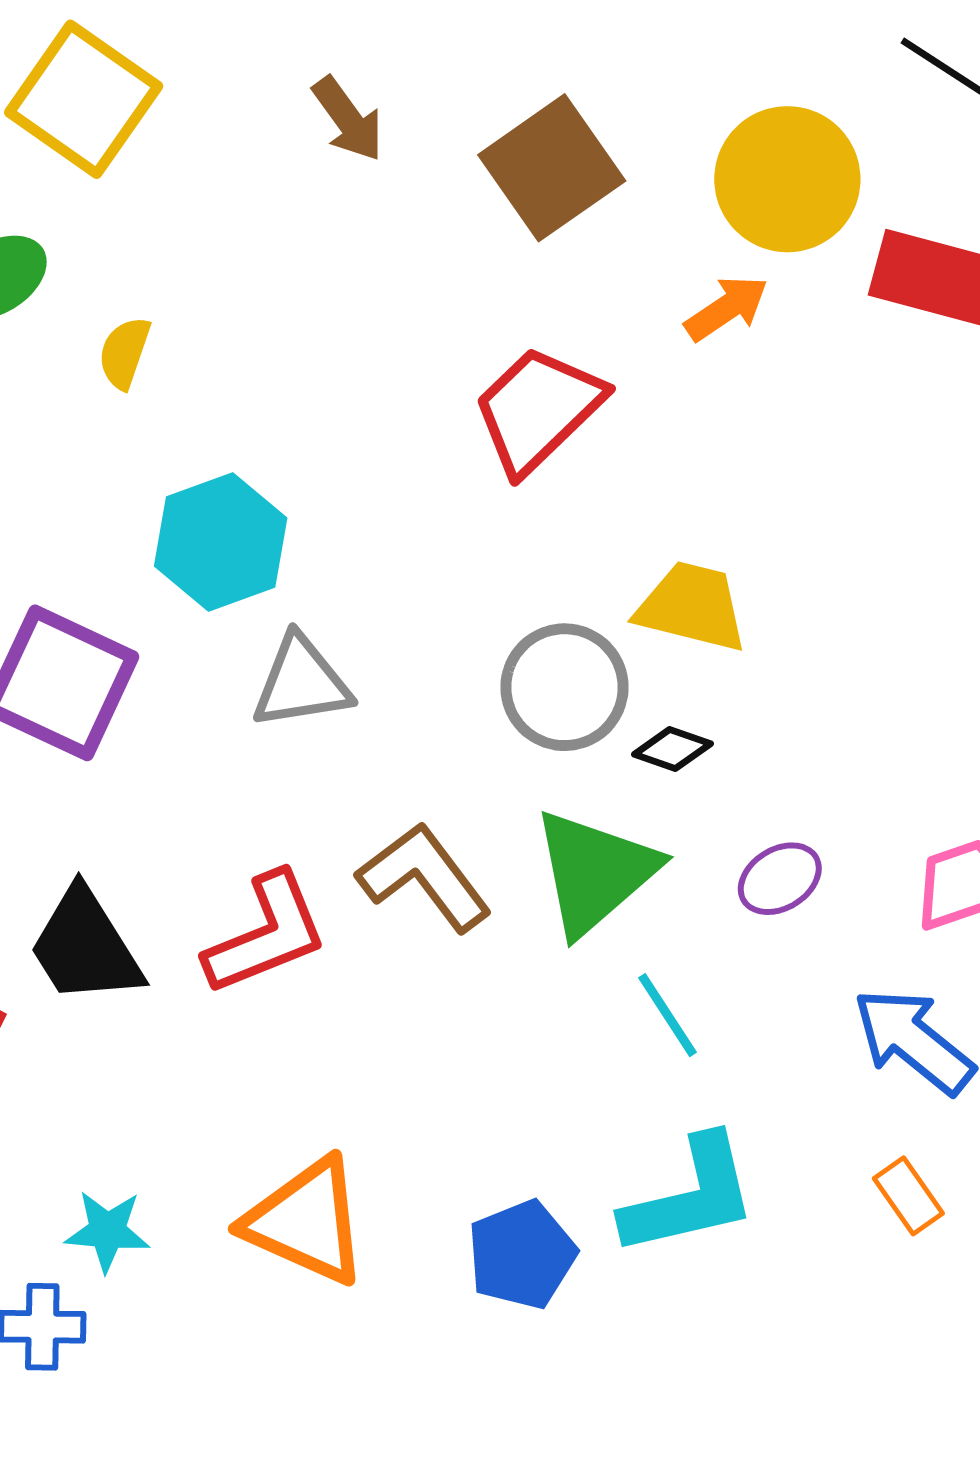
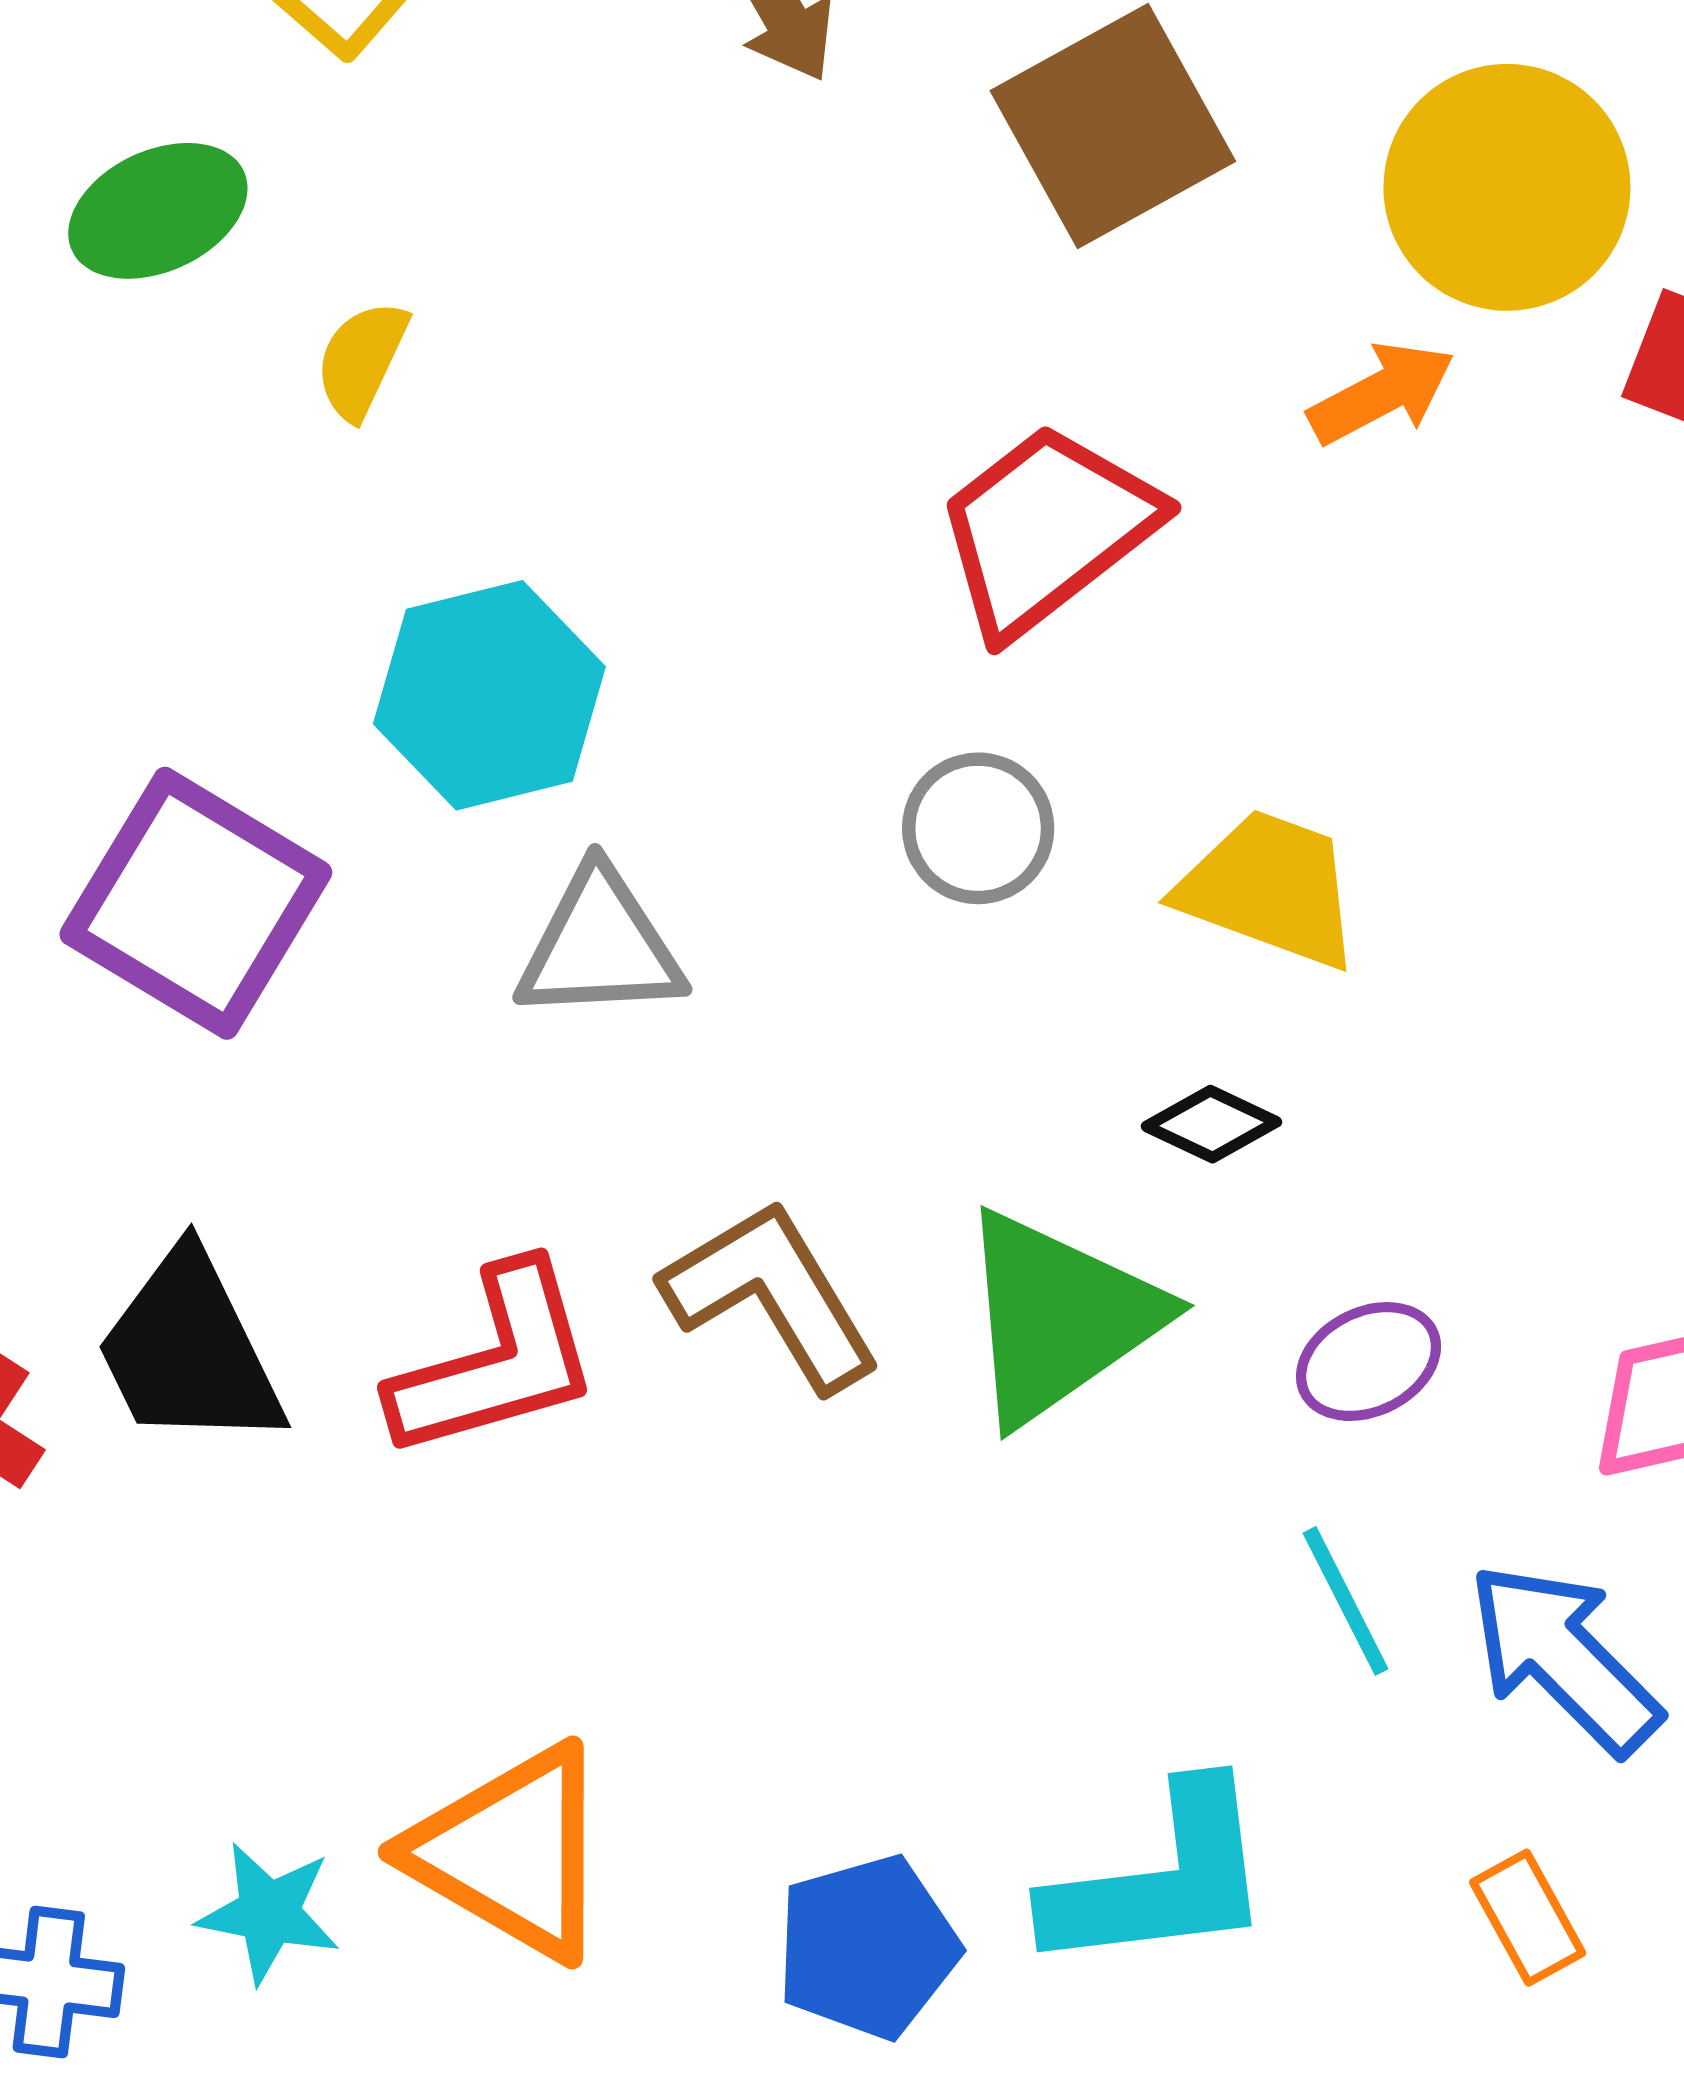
gray circle: (564, 687) -> (978, 828), moved, size x0.7
cyan line: (667, 1015) -> (1346, 1601), moved
cyan star: (107, 1231) -> (269, 1913), moved

